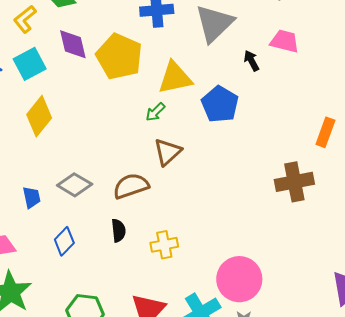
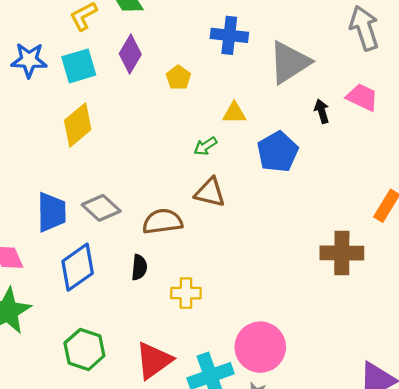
purple diamond: (73, 44) -> (130, 54), turned 32
yellow pentagon: (119, 56) -> (178, 78), size x0.5
yellow triangle: (175, 78) -> (234, 113), size x0.6
brown triangle: (168, 152) -> (210, 192), turned 44
blue trapezoid: (32, 197) -> (52, 212), size x1.6
blue diamond: (64, 241) -> (78, 267), size x1.5

